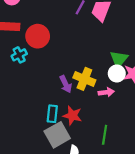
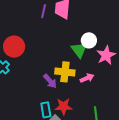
green triangle: (119, 59) -> (79, 50), moved
white circle: (117, 73) -> (89, 40), moved

